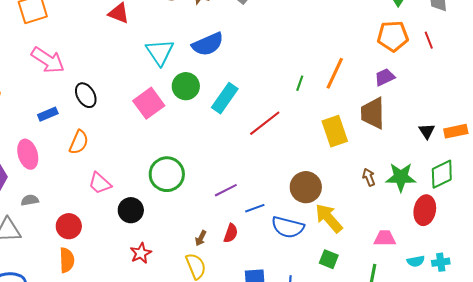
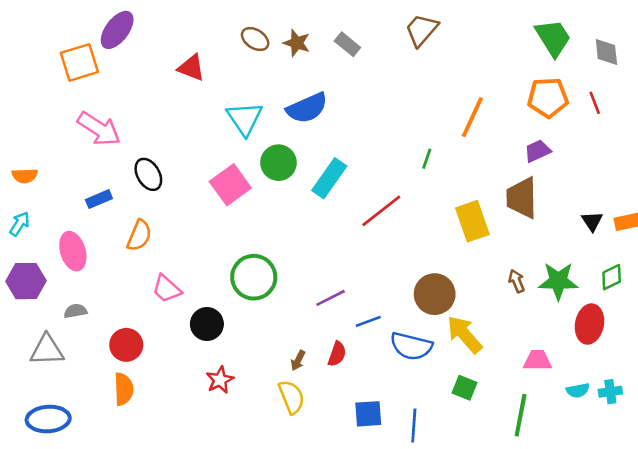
orange line: (335, 73) -> (472, 117), moved
green diamond: (442, 174) -> (612, 277), size x0.7

